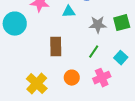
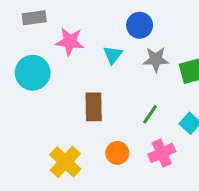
cyan triangle: (69, 12) -> (113, 55), turned -48
gray star: (98, 25) -> (156, 59), moved

